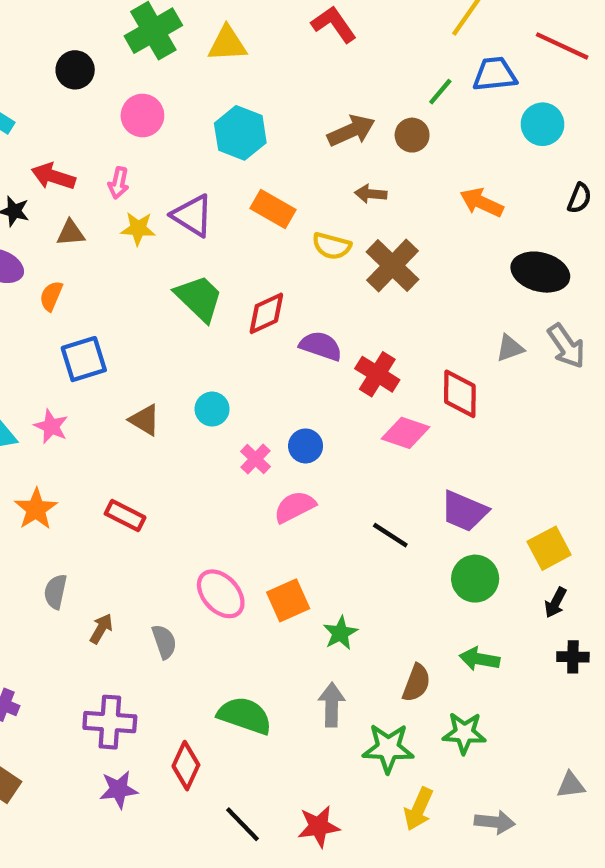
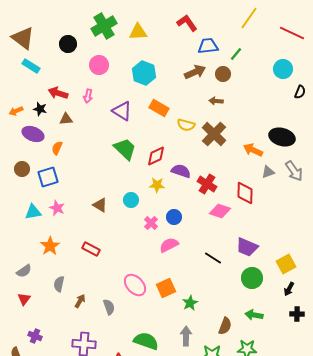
blue trapezoid: (495, 74) -> (208, 46), moved
brown arrow: (371, 194) -> (216, 101), moved
black semicircle: (579, 198) -> (300, 92), moved
orange arrow: (482, 202) -> (253, 150), moved
yellow star: (138, 229) -> (157, 185), moved
blue square: (84, 359) -> (48, 177), moved

